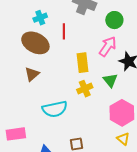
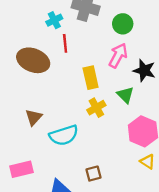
cyan cross: (40, 18) -> (54, 20), moved
brown triangle: (32, 74) -> (34, 117), moved

